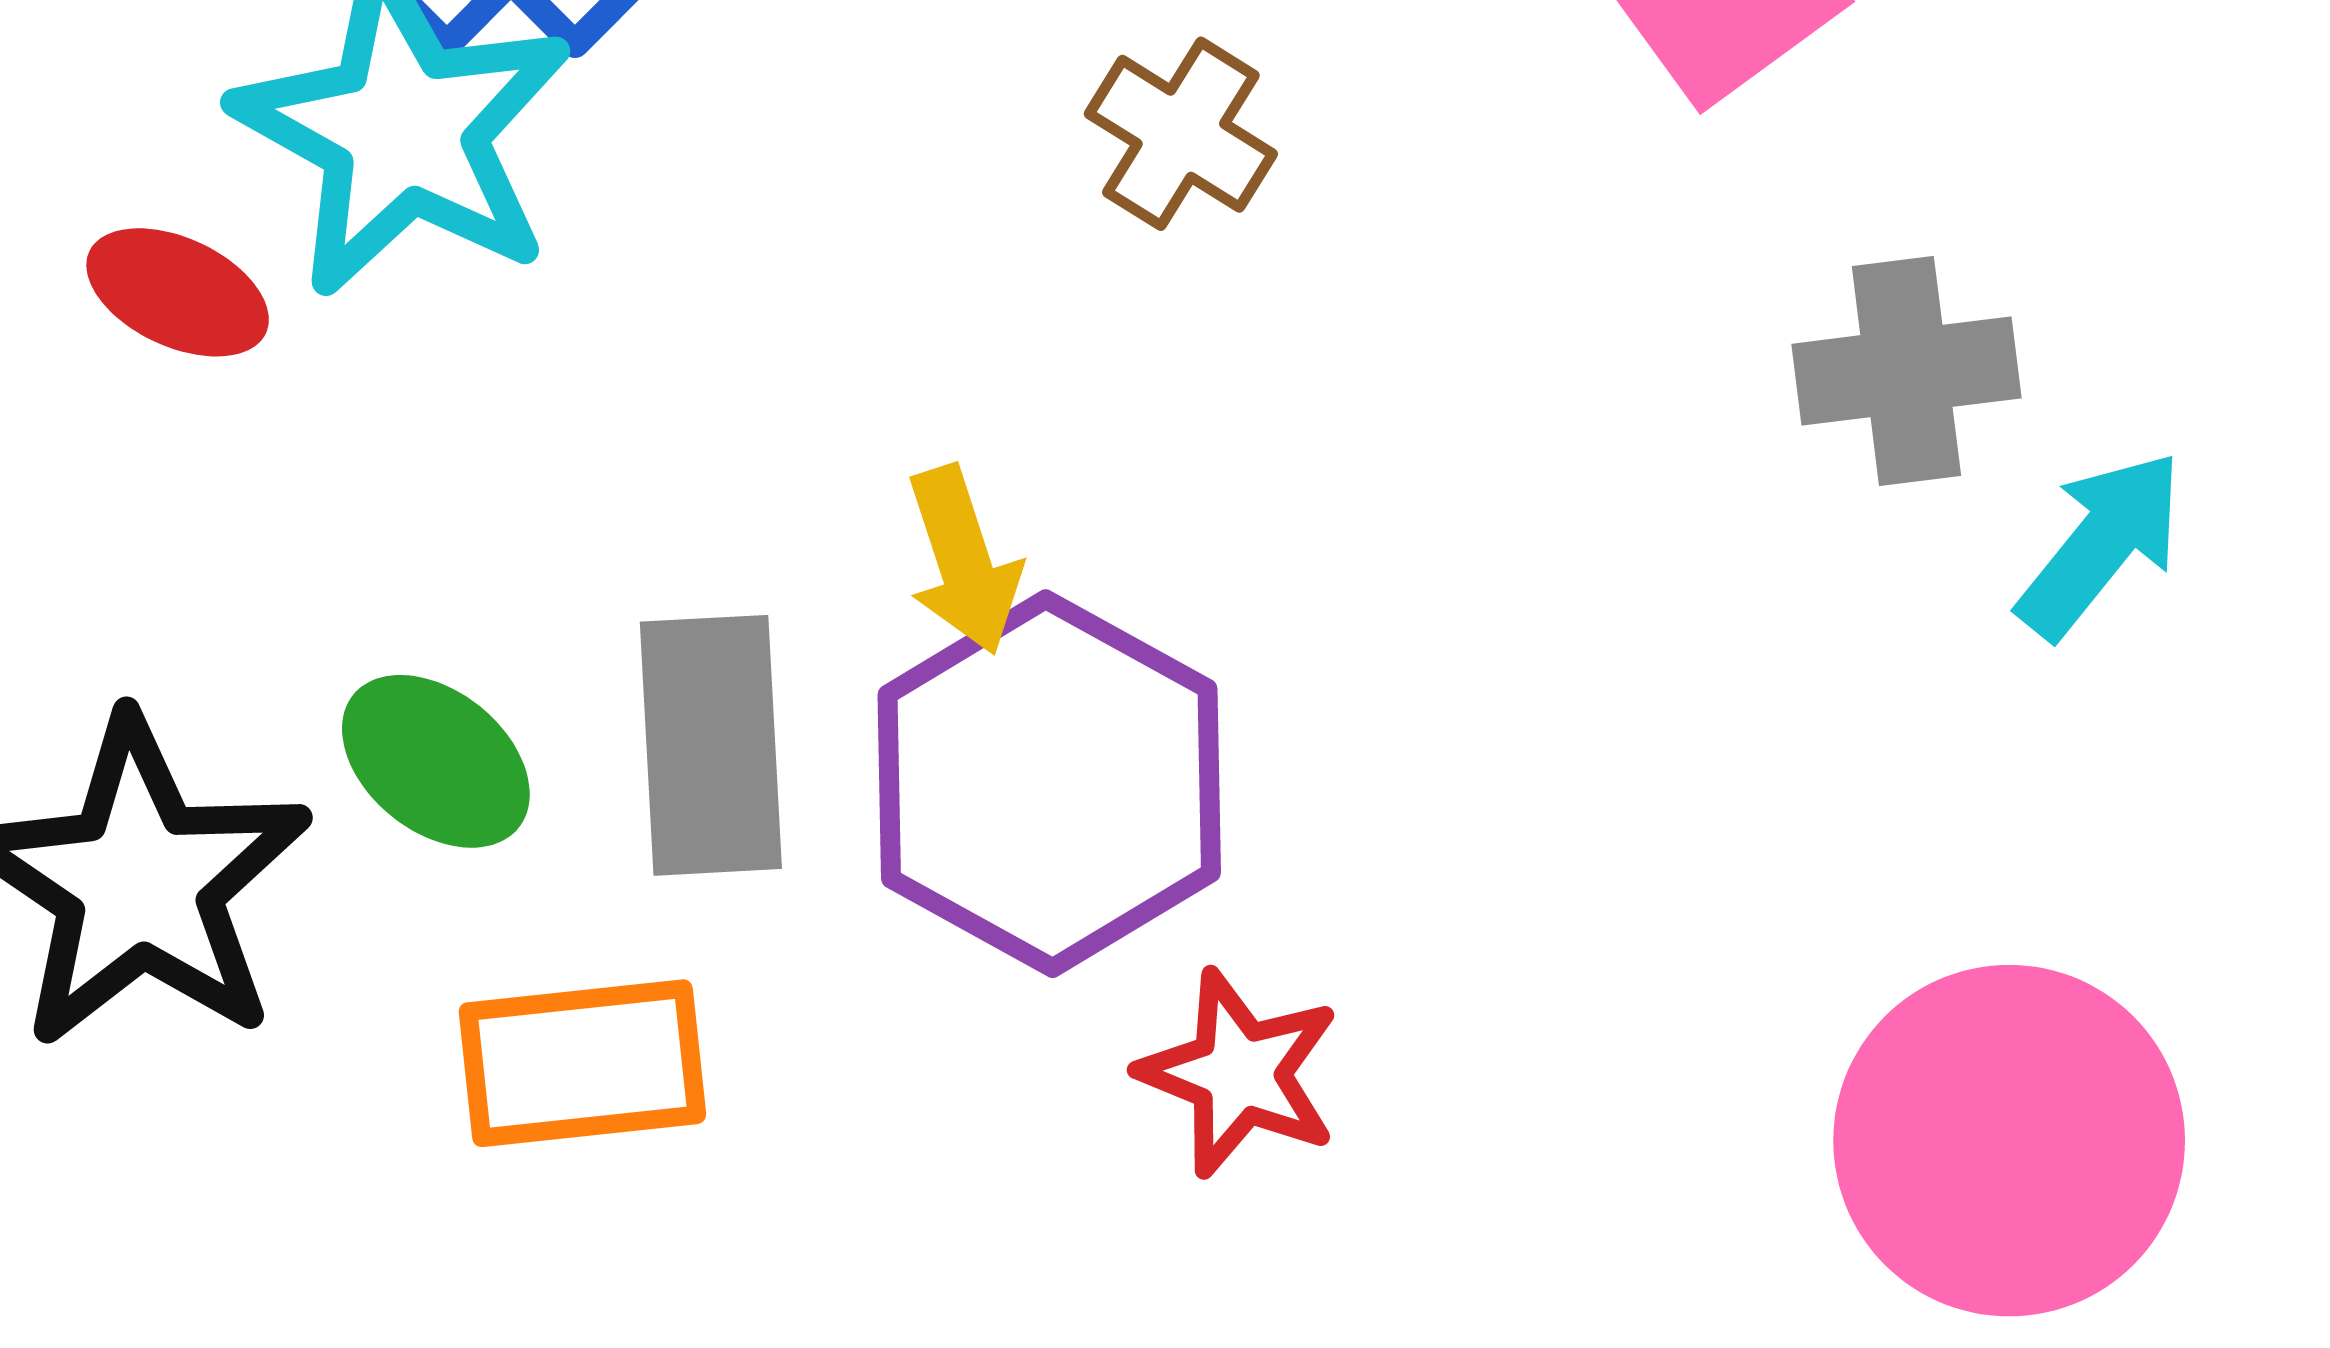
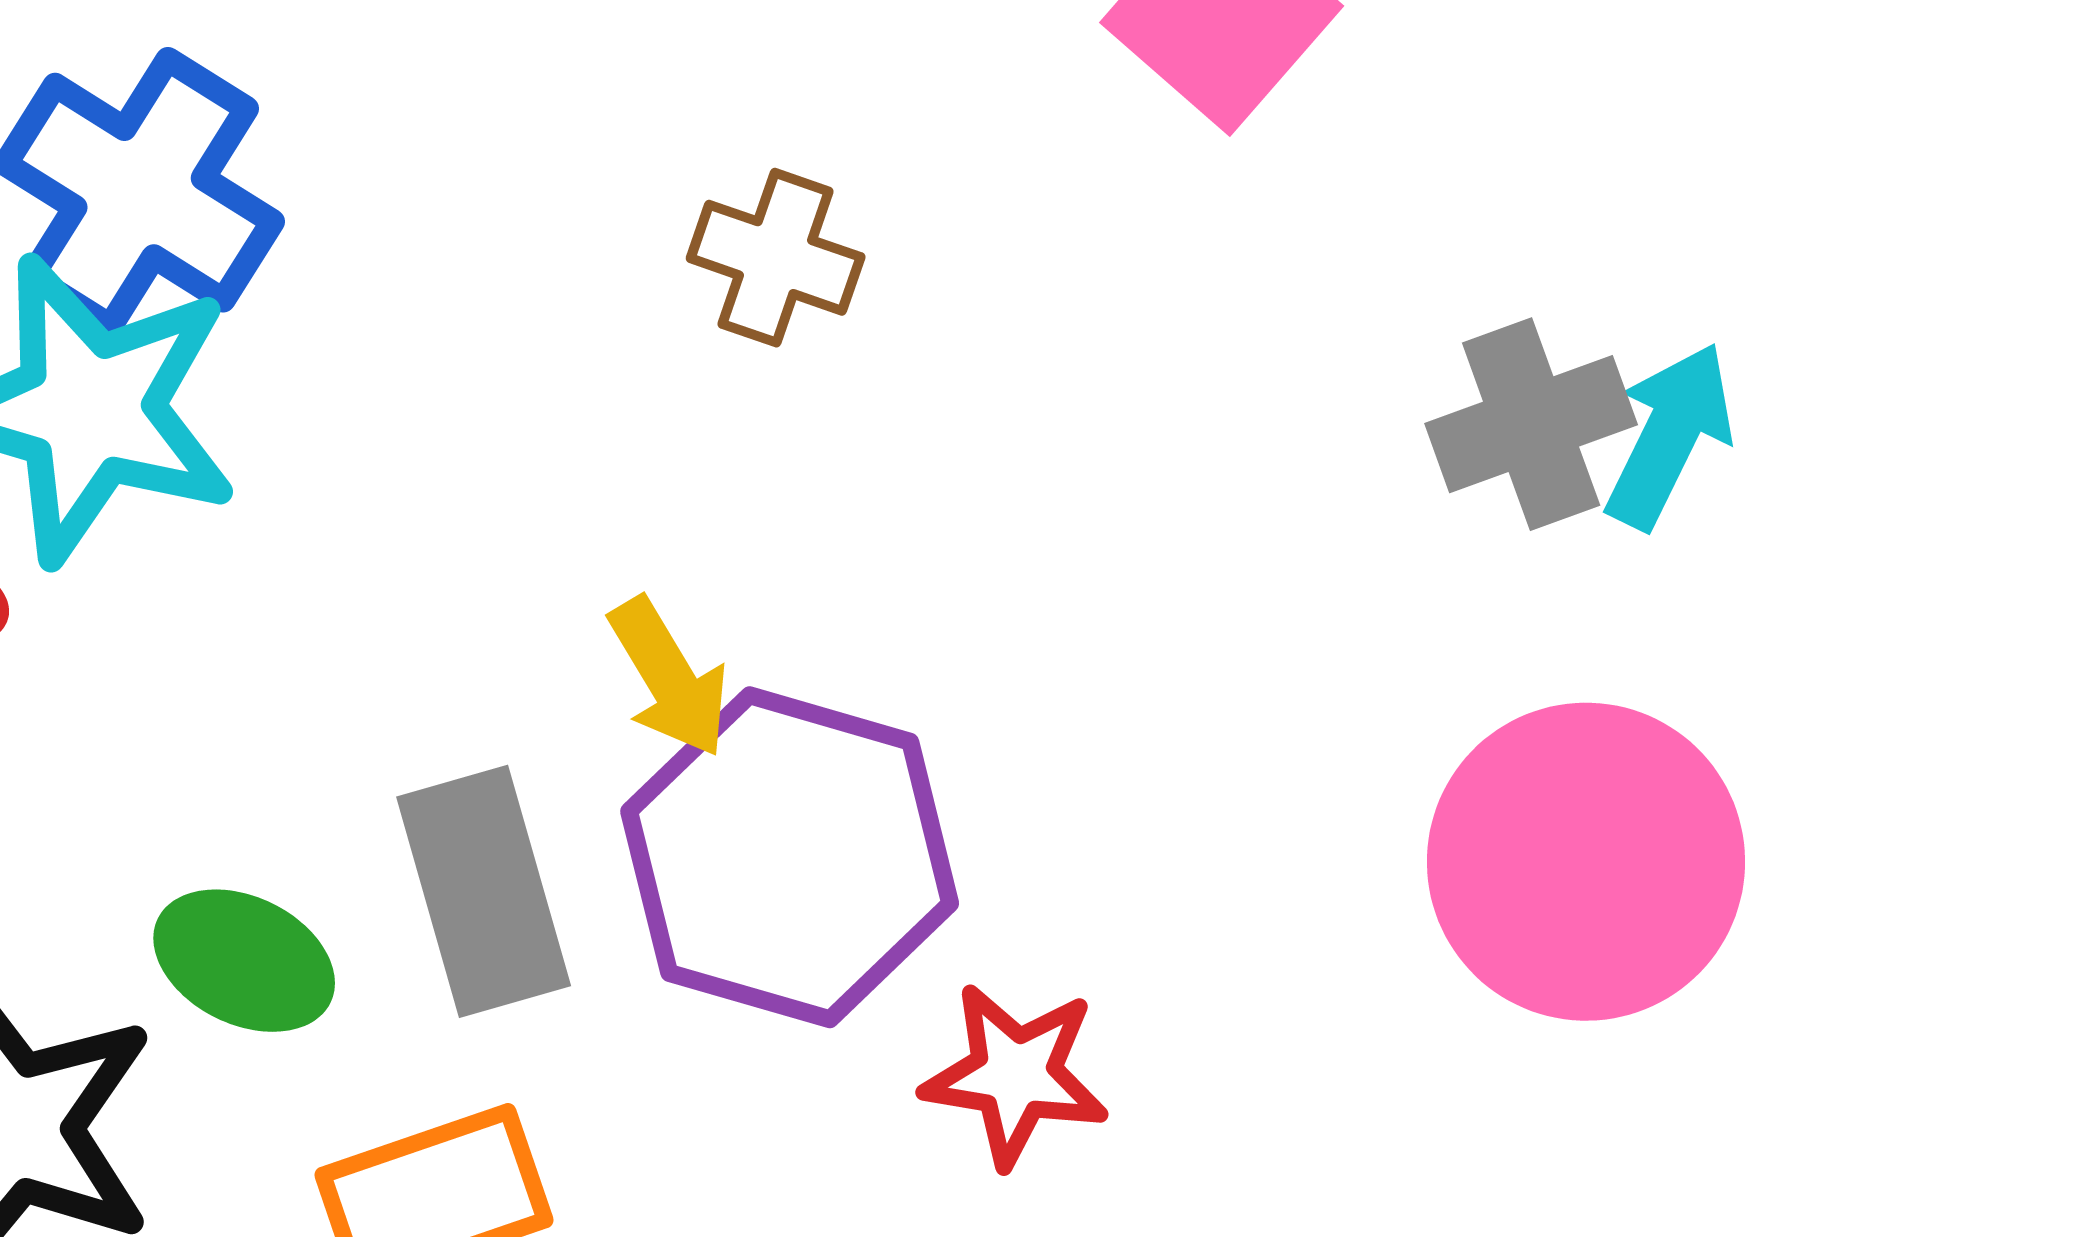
gray cross: (1906, 371) -> (1531, 424), moved
pink circle: (2009, 1141) -> (1586, 862), moved

